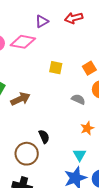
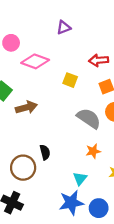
red arrow: (74, 18) -> (99, 60), moved
pink diamond: (23, 42) -> (35, 61), moved
gray semicircle: (78, 99) -> (89, 118), size x1.6

